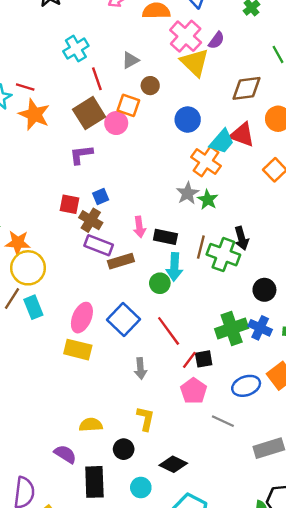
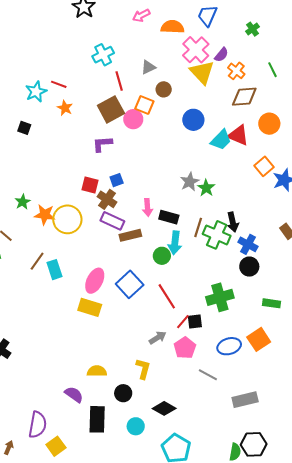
orange star: (34, 114) -> (65, 108), size x0.6
orange cross: (206, 161) -> (236, 71), moved, size x0.7
yellow circle: (28, 268) -> (67, 219), moved
blue cross: (260, 328) -> (248, 244), moved
gray arrow: (140, 369) -> (158, 338), moved, turned -120

